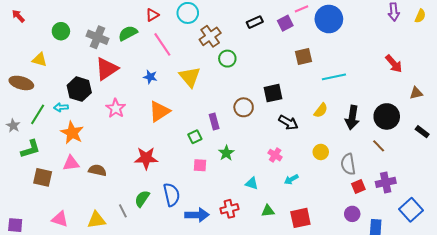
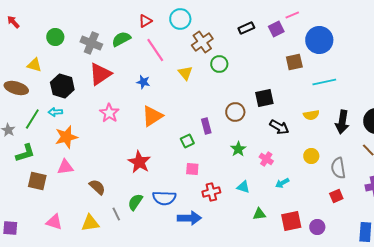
blue circle: (329, 19) -> (319, 40), moved
yellow triangle: (190, 77) -> (185, 73), moved, size x0.7
black hexagon: (79, 89) -> (62, 86), moved
yellow semicircle: (321, 110) -> (311, 115), turned 42
orange star: (72, 133) -> (66, 137), turned 30
green star: (226, 153) -> (238, 149), moved
red star: (146, 158) -> (139, 162), turned 30
brown semicircle: (97, 170) -> (97, 187), moved, turned 30
red square: (358, 186) -> (336, 196), moved
blue semicircle: (172, 195) -> (164, 198), turned 105
red cross: (229, 209) -> (211, 192), moved
purple circle: (352, 214) -> (317, 227), moved

